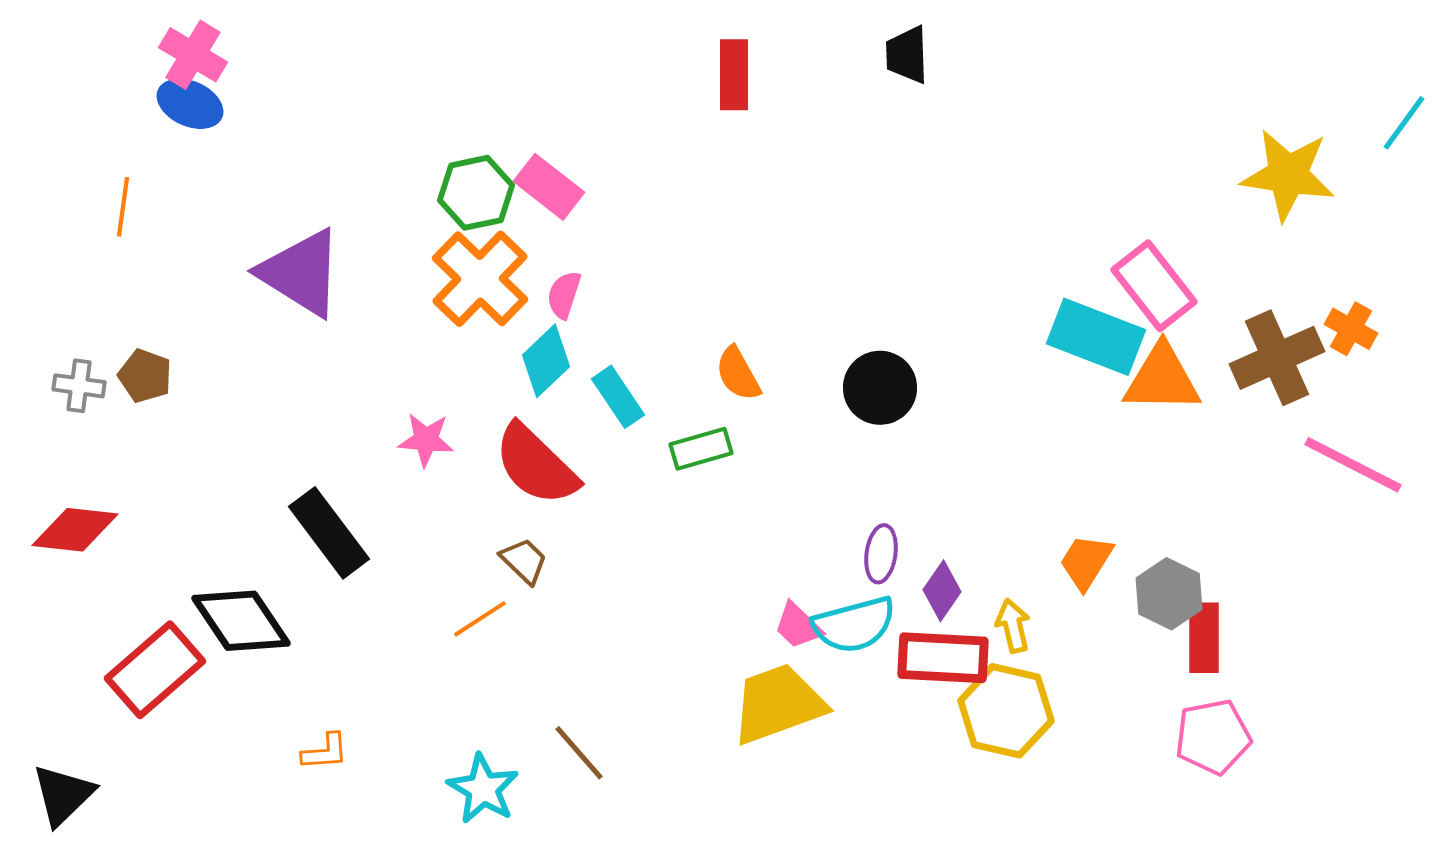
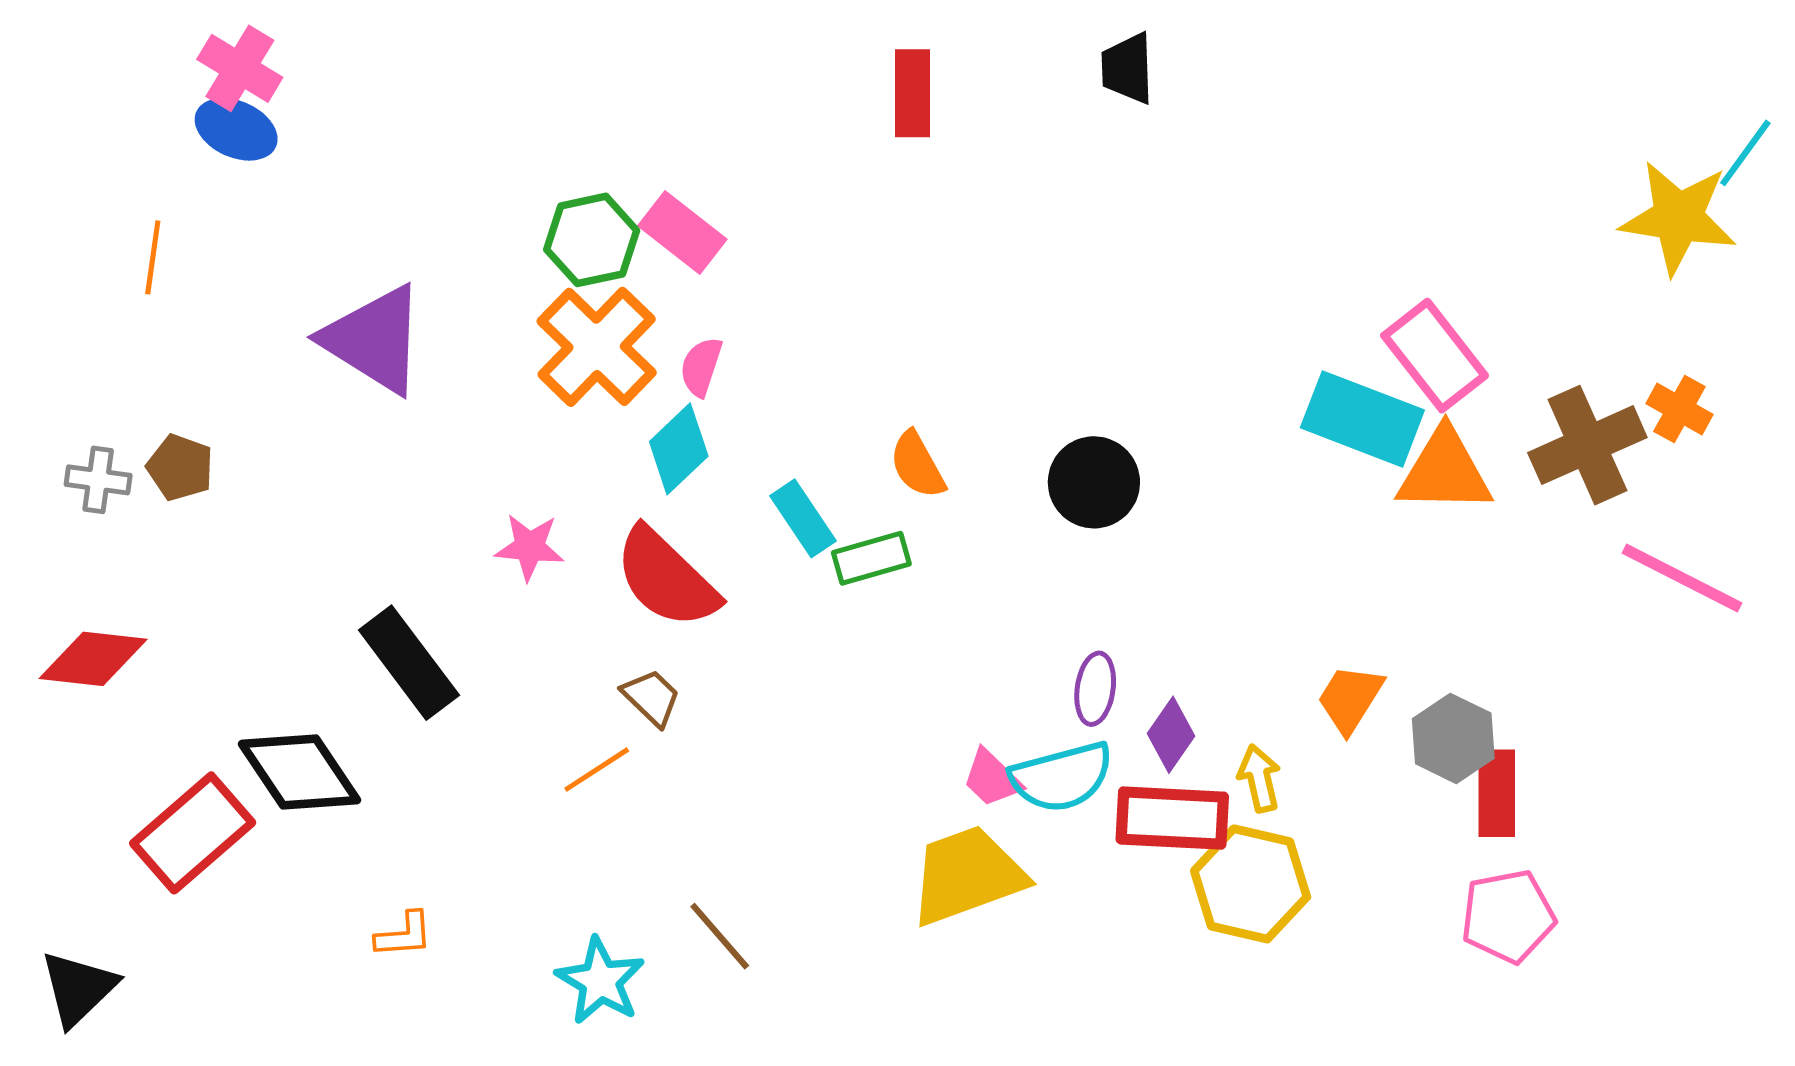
yellow star: (1288, 175) -> (1678, 218), moved
cyan rectangle: (618, 397) -> (803, 518), moved

